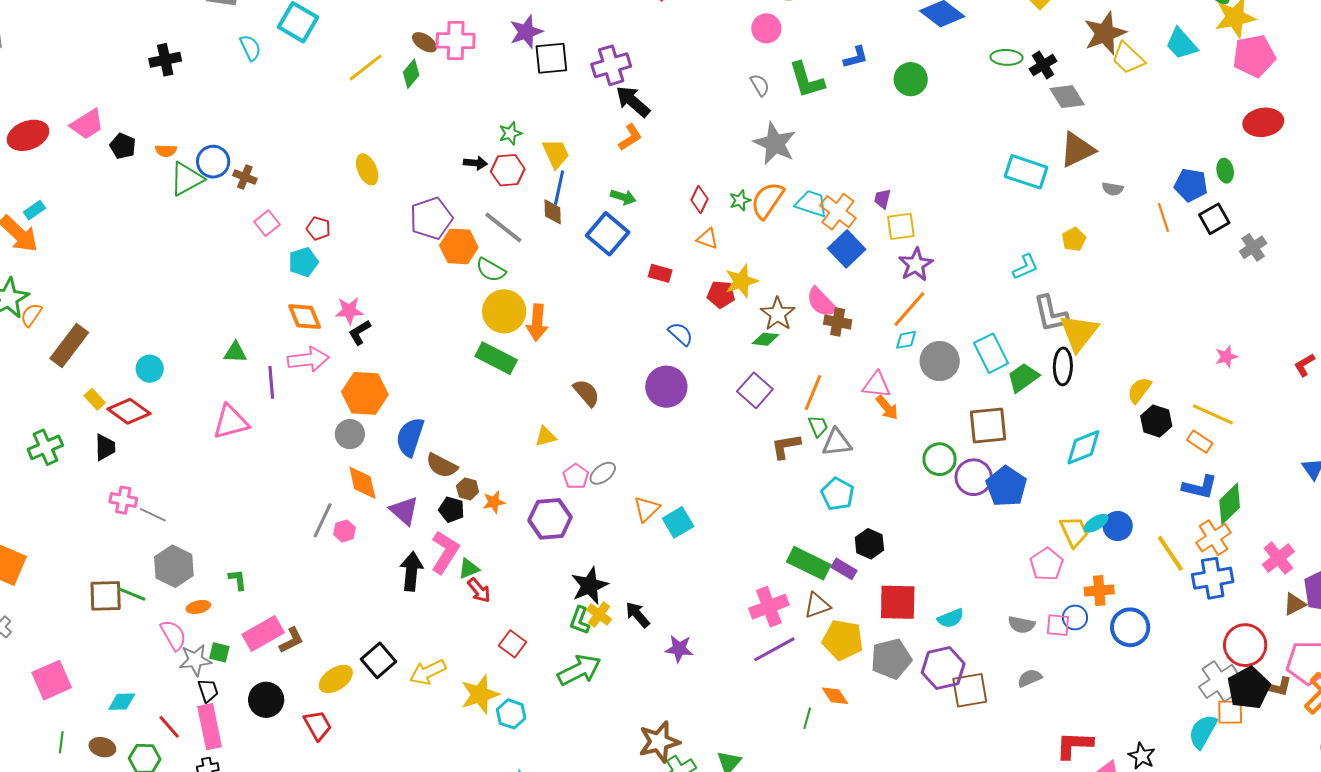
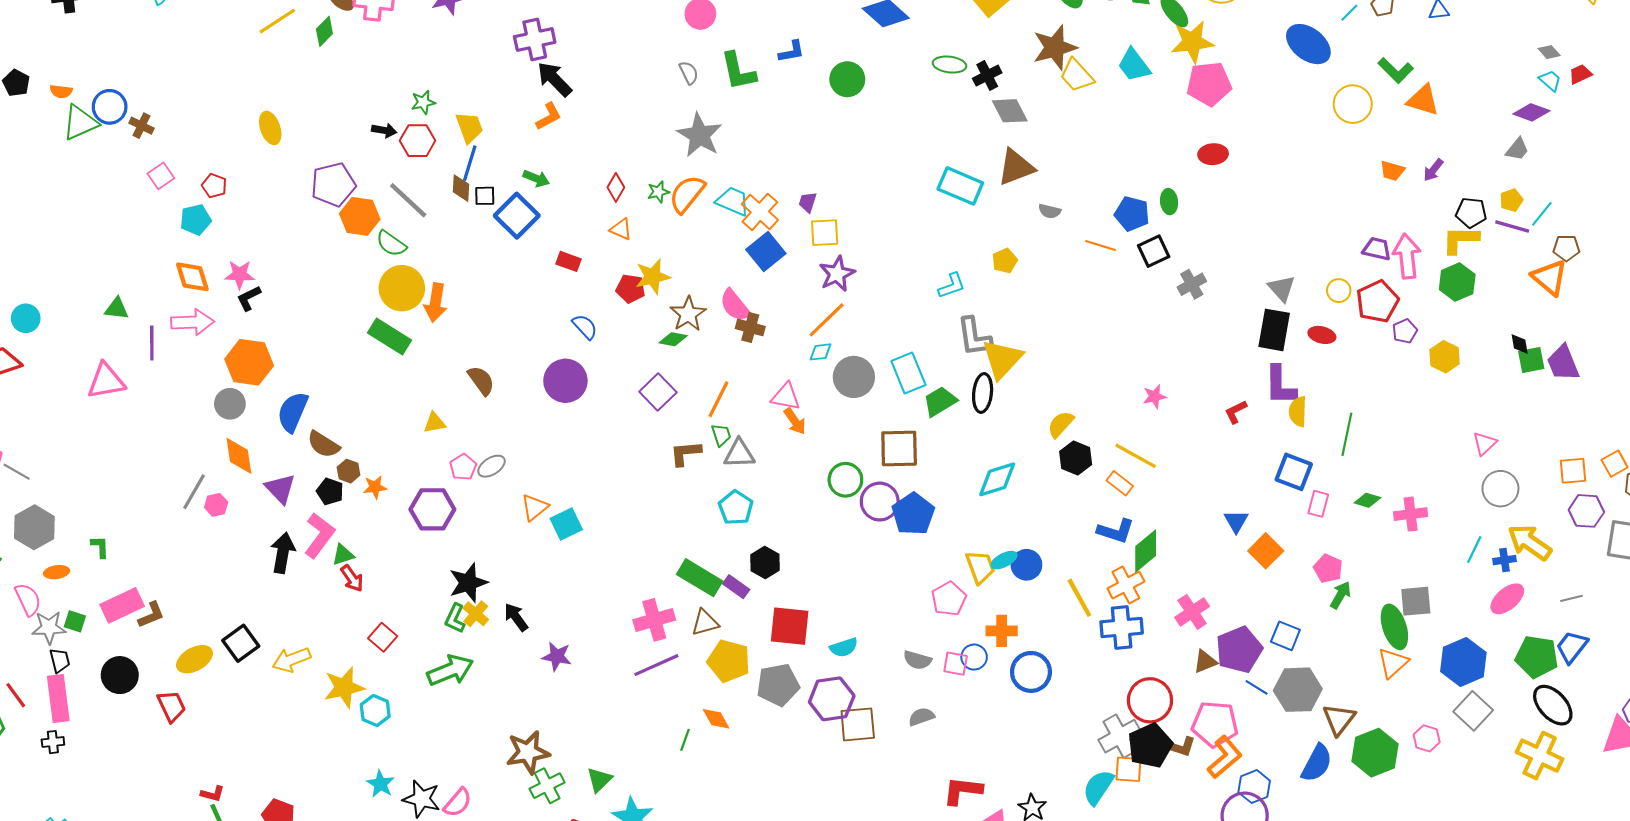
black square: (551, 58) -> (485, 196), moved, size x0.6
red ellipse: (1263, 122) -> (1213, 154), size x0.7
orange line: (1164, 218) -> (1101, 245), turned -60

